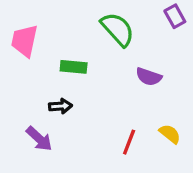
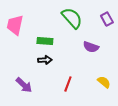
purple rectangle: (175, 16) -> (107, 19), moved
black arrow: (60, 106) -> (45, 60), moved
red line: (129, 142) -> (68, 84), moved

